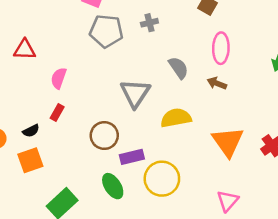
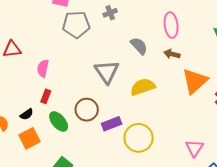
orange triangle: (228, 142) -> (195, 81), moved, turned 32
green ellipse: (113, 186) -> (59, 121), moved

